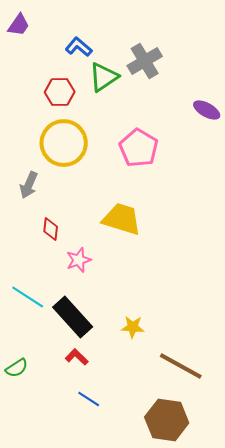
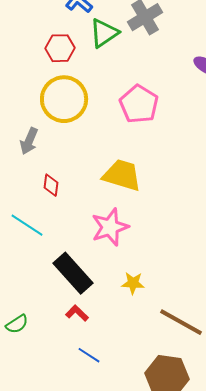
pink star: (79, 260) -> (110, 227), moved, size x1.5
cyan line: (28, 297) -> (27, 225), moved

